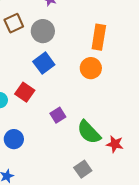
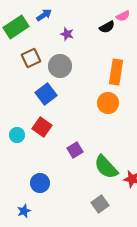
blue square: (44, 63) -> (46, 94), moved
blue circle: (14, 139) -> (40, 183), moved

